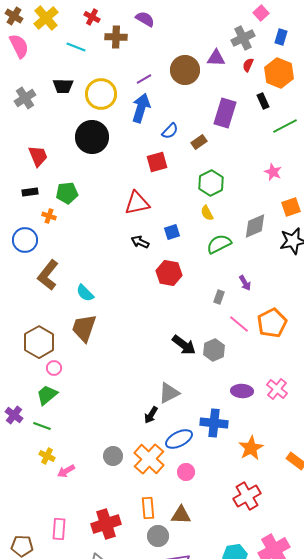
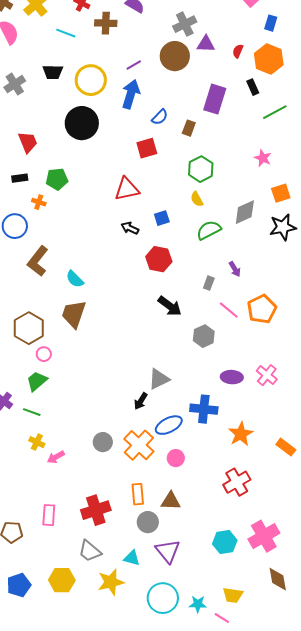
gray cross: (243, 38) -> (185, 24), moved
brown rectangle: (199, 142) -> (189, 128), turned -35
black arrow: (184, 345) -> (170, 306), moved

